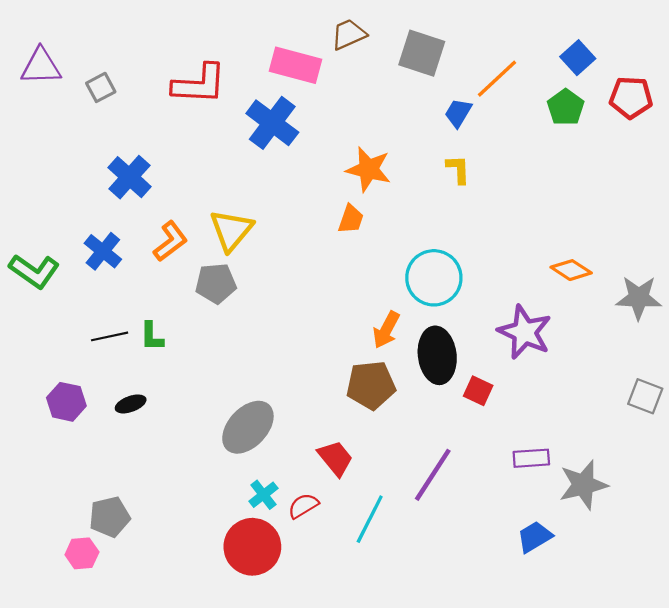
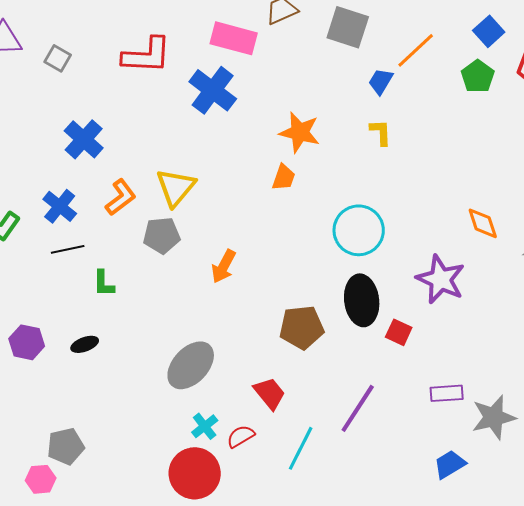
gray square: (101, 87) -> (58, 58), turned -32
orange diamond: (571, 270) -> (483, 223), turned 39
orange arrow: (386, 330) -> (224, 266), moved
black line: (110, 336) -> (68, 249), moved

